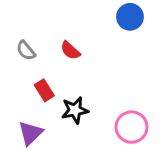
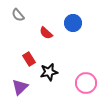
blue circle: (130, 17) -> (73, 23), moved
gray semicircle: (26, 51) -> (18, 15), moved

